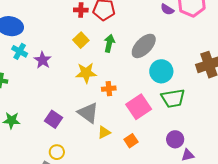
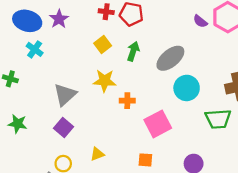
purple star: (43, 60) -> (59, 19), moved
green trapezoid: (173, 98) -> (218, 119), moved
gray triangle: (88, 113) -> (65, 95), moved, turned 35
yellow triangle: (104, 132) -> (97, 154), moved
orange square: (131, 141) -> (145, 160), turned 32

